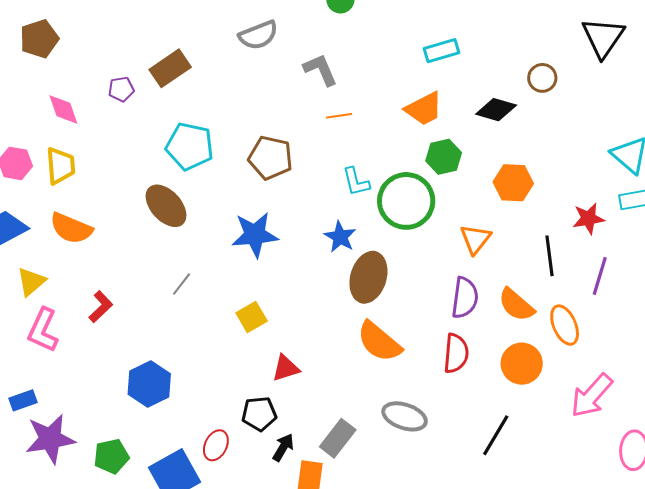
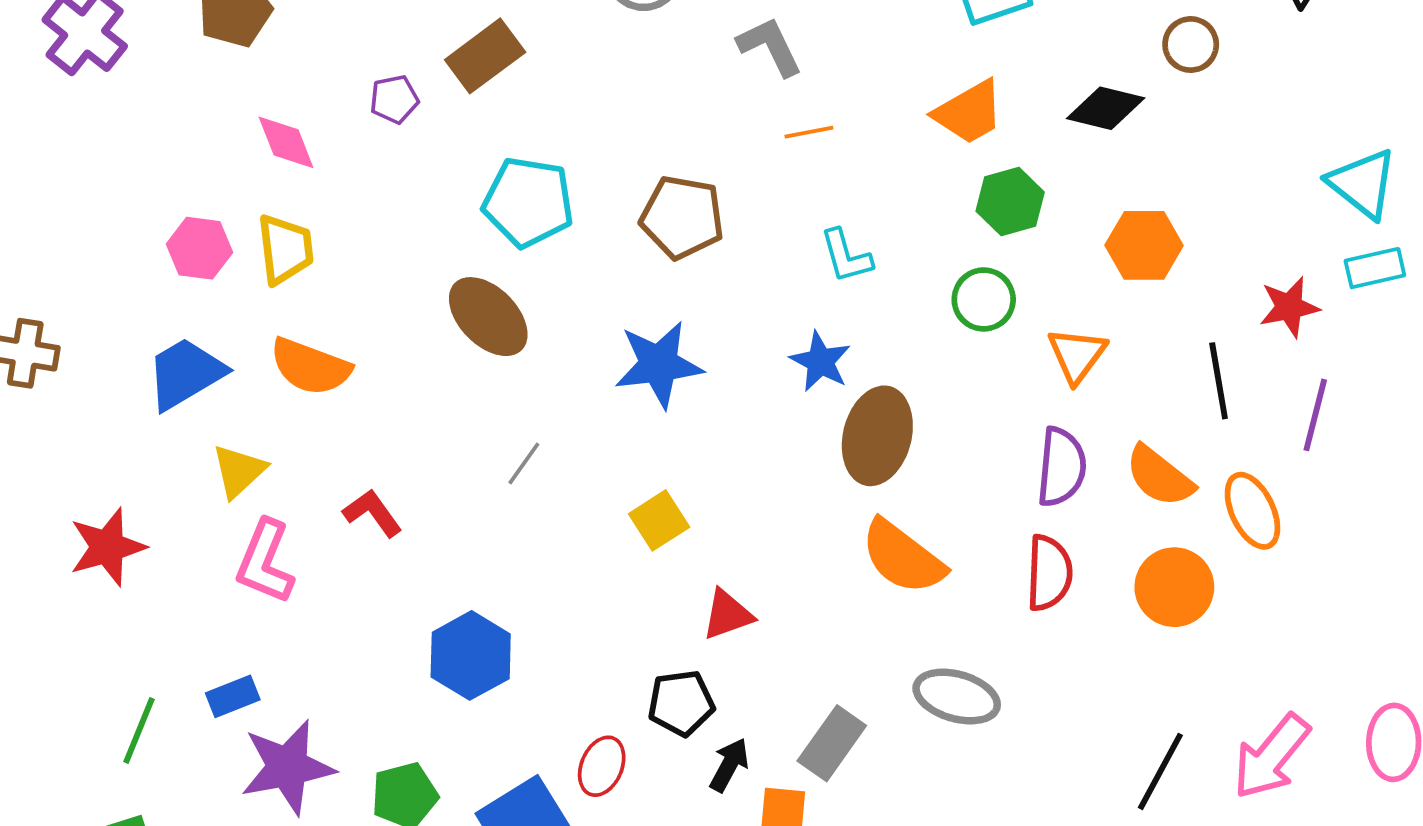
green circle: (406, 201) -> (984, 299), moved, size x0.6
red L-shape: (101, 307) -> (373, 513), turned -80
pink arrow: (592, 396) -> (1271, 757), moved
black line: (496, 435) -> (1160, 771), moved

